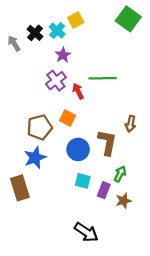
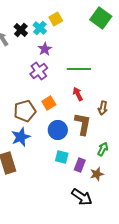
red arrow: (78, 91) -> (78, 94), moved
orange square: (68, 118) -> (49, 103), turned 32
green arrow: (120, 174) -> (103, 149), moved
black arrow: (86, 232) -> (82, 197), moved

